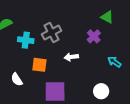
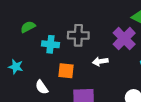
gray cross: (52, 32) -> (78, 35), turned 30
purple cross: (94, 36) -> (124, 39), size x1.5

